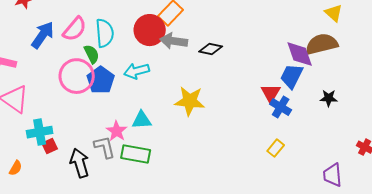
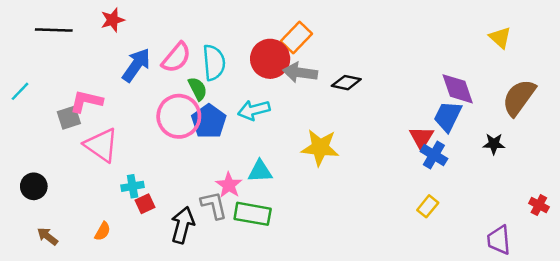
brown semicircle: (322, 44) -> (519, 98), moved, turned -40
cyan cross: (40, 132) -> (133, 186), size x0.7
black arrow: (80, 163) -> (183, 225), turned 32

